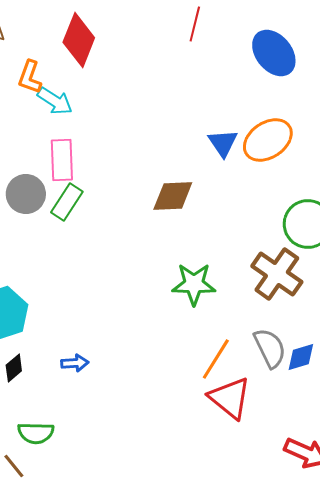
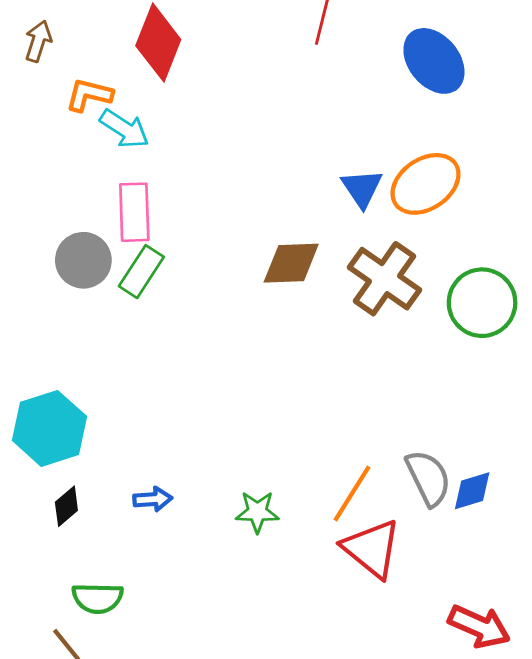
orange L-shape: (30, 77) -> (89, 95), turned 84
brown cross: (277, 274) -> (385, 279), moved
green star: (194, 284) -> (257, 512), moved, size x0.7

